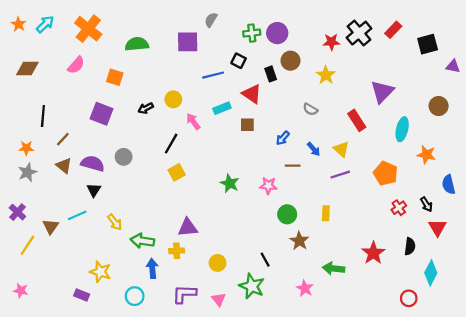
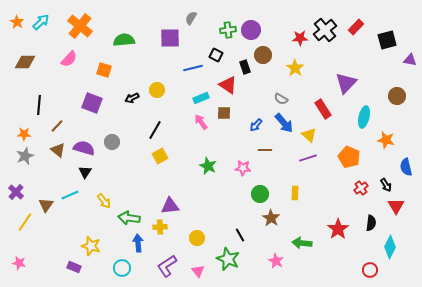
pink arrow: (193, 121) -> (201, 122), moved
blue arrow: (314, 149) -> (284, 123), moved, size x1.5
purple L-shape: (184, 294) -> (167, 266), turned -35

